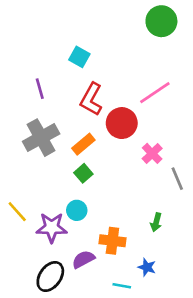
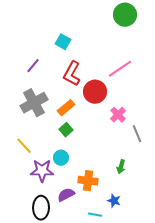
purple line: (40, 89) -> (33, 66), turned 56
yellow line: (17, 212) -> (24, 146), moved
black ellipse: (50, 276) -> (41, 208), turned -35

